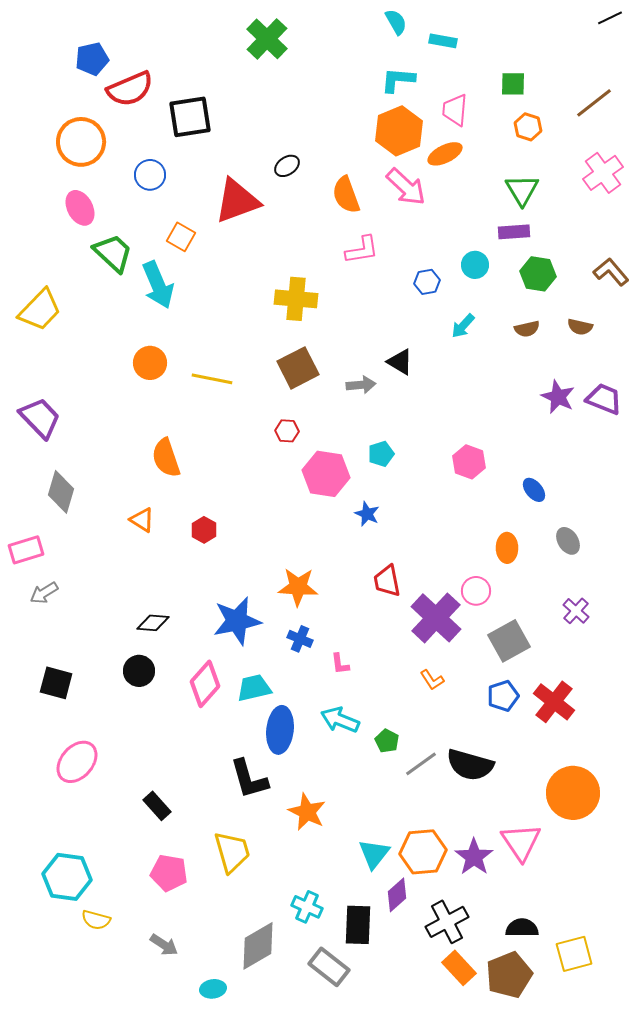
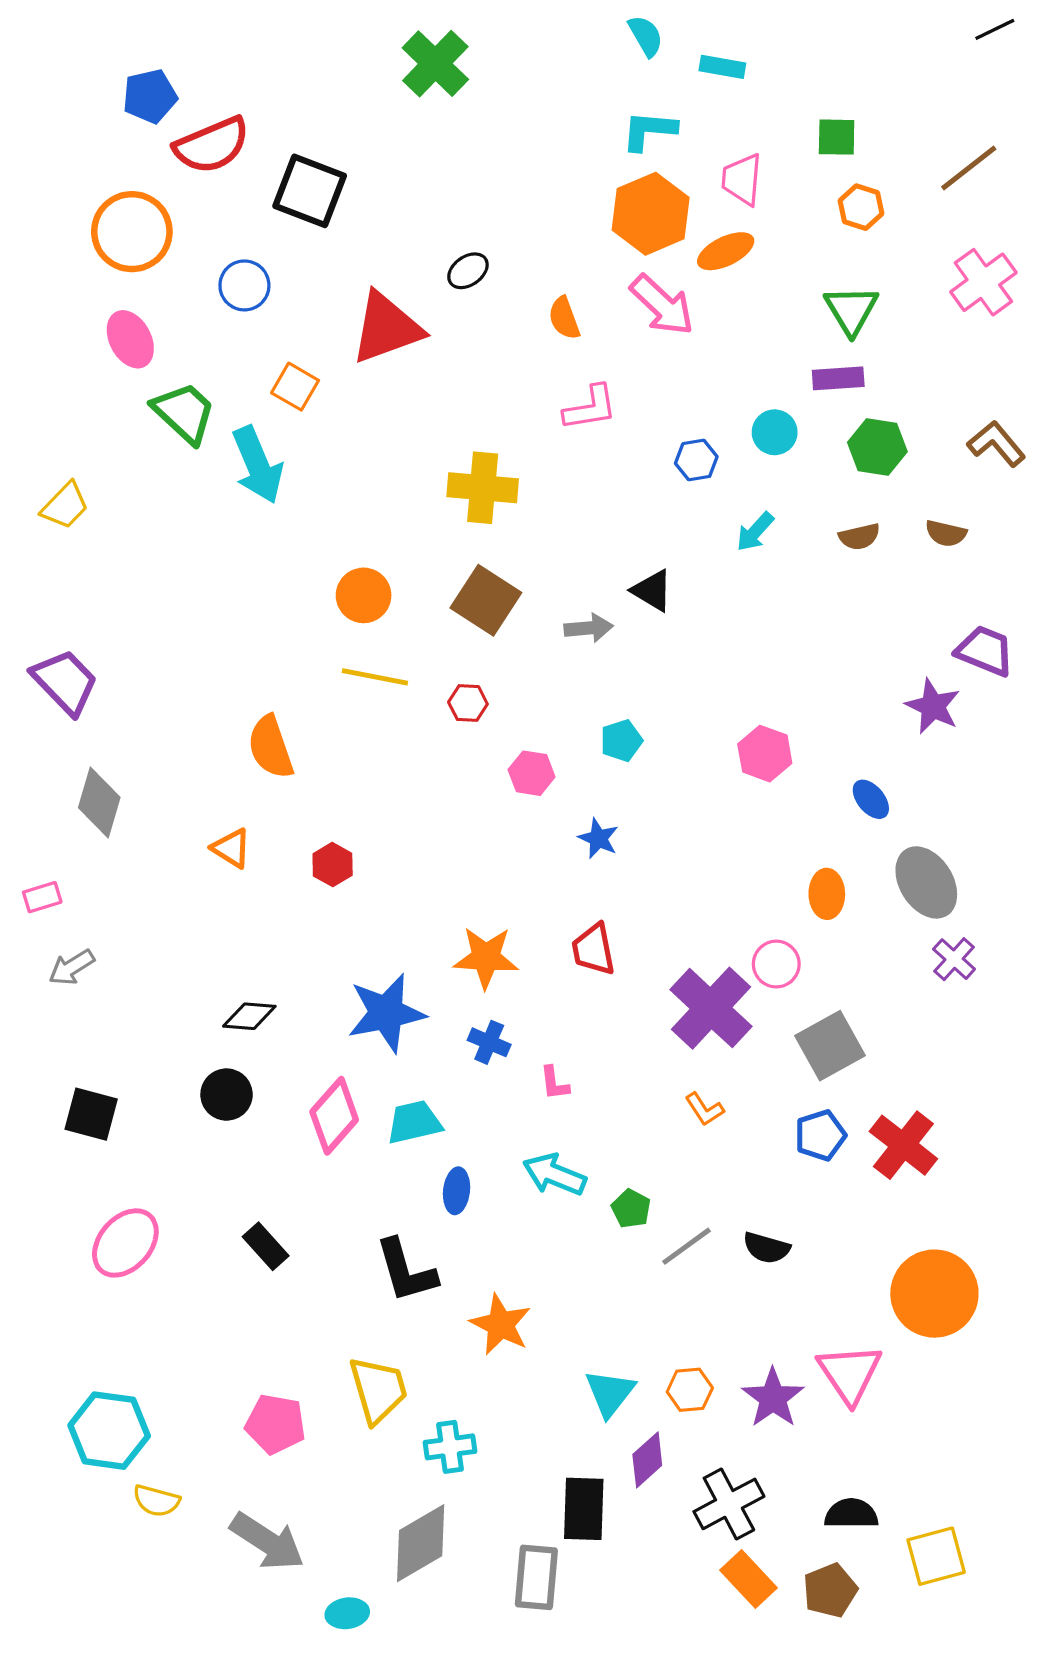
black square: (190, 117) -> (310, 191), turned 30
orange semicircle: (346, 195) -> (564, 318), size x0.7
yellow trapezoid: (40, 310) -> (65, 506), size x0.7
orange circle: (150, 363) -> (364, 595), moved
brown square: (298, 368) -> (486, 600), turned -30
yellow line: (212, 379) -> (375, 677), moved
purple star: (558, 397) -> (933, 706), moved
pink hexagon: (326, 474) -> (532, 773), size x0.6
gray ellipse: (568, 541) -> (926, 882), size x1.6
pink rectangle: (26, 550) -> (42, 897), size x0.7
red trapezoid: (387, 581) -> (594, 949), moved
purple cross: (576, 611) -> (954, 959), moved
blue ellipse: (280, 730) -> (457, 1191), size x0.6
black semicircle: (470, 765) -> (766, 1248), size x0.6
black rectangle: (157, 806) -> (266, 1246), moved
orange hexagon: (423, 852) -> (690, 1390), size x0.6
cyan cross: (307, 907) -> (450, 1447), moved, turned -32
gray arrow: (164, 945) -> (267, 1541), size x1.6
gray rectangle: (329, 967) -> (536, 1577), turned 57
brown pentagon: (509, 975) -> (830, 1590), size x0.7

